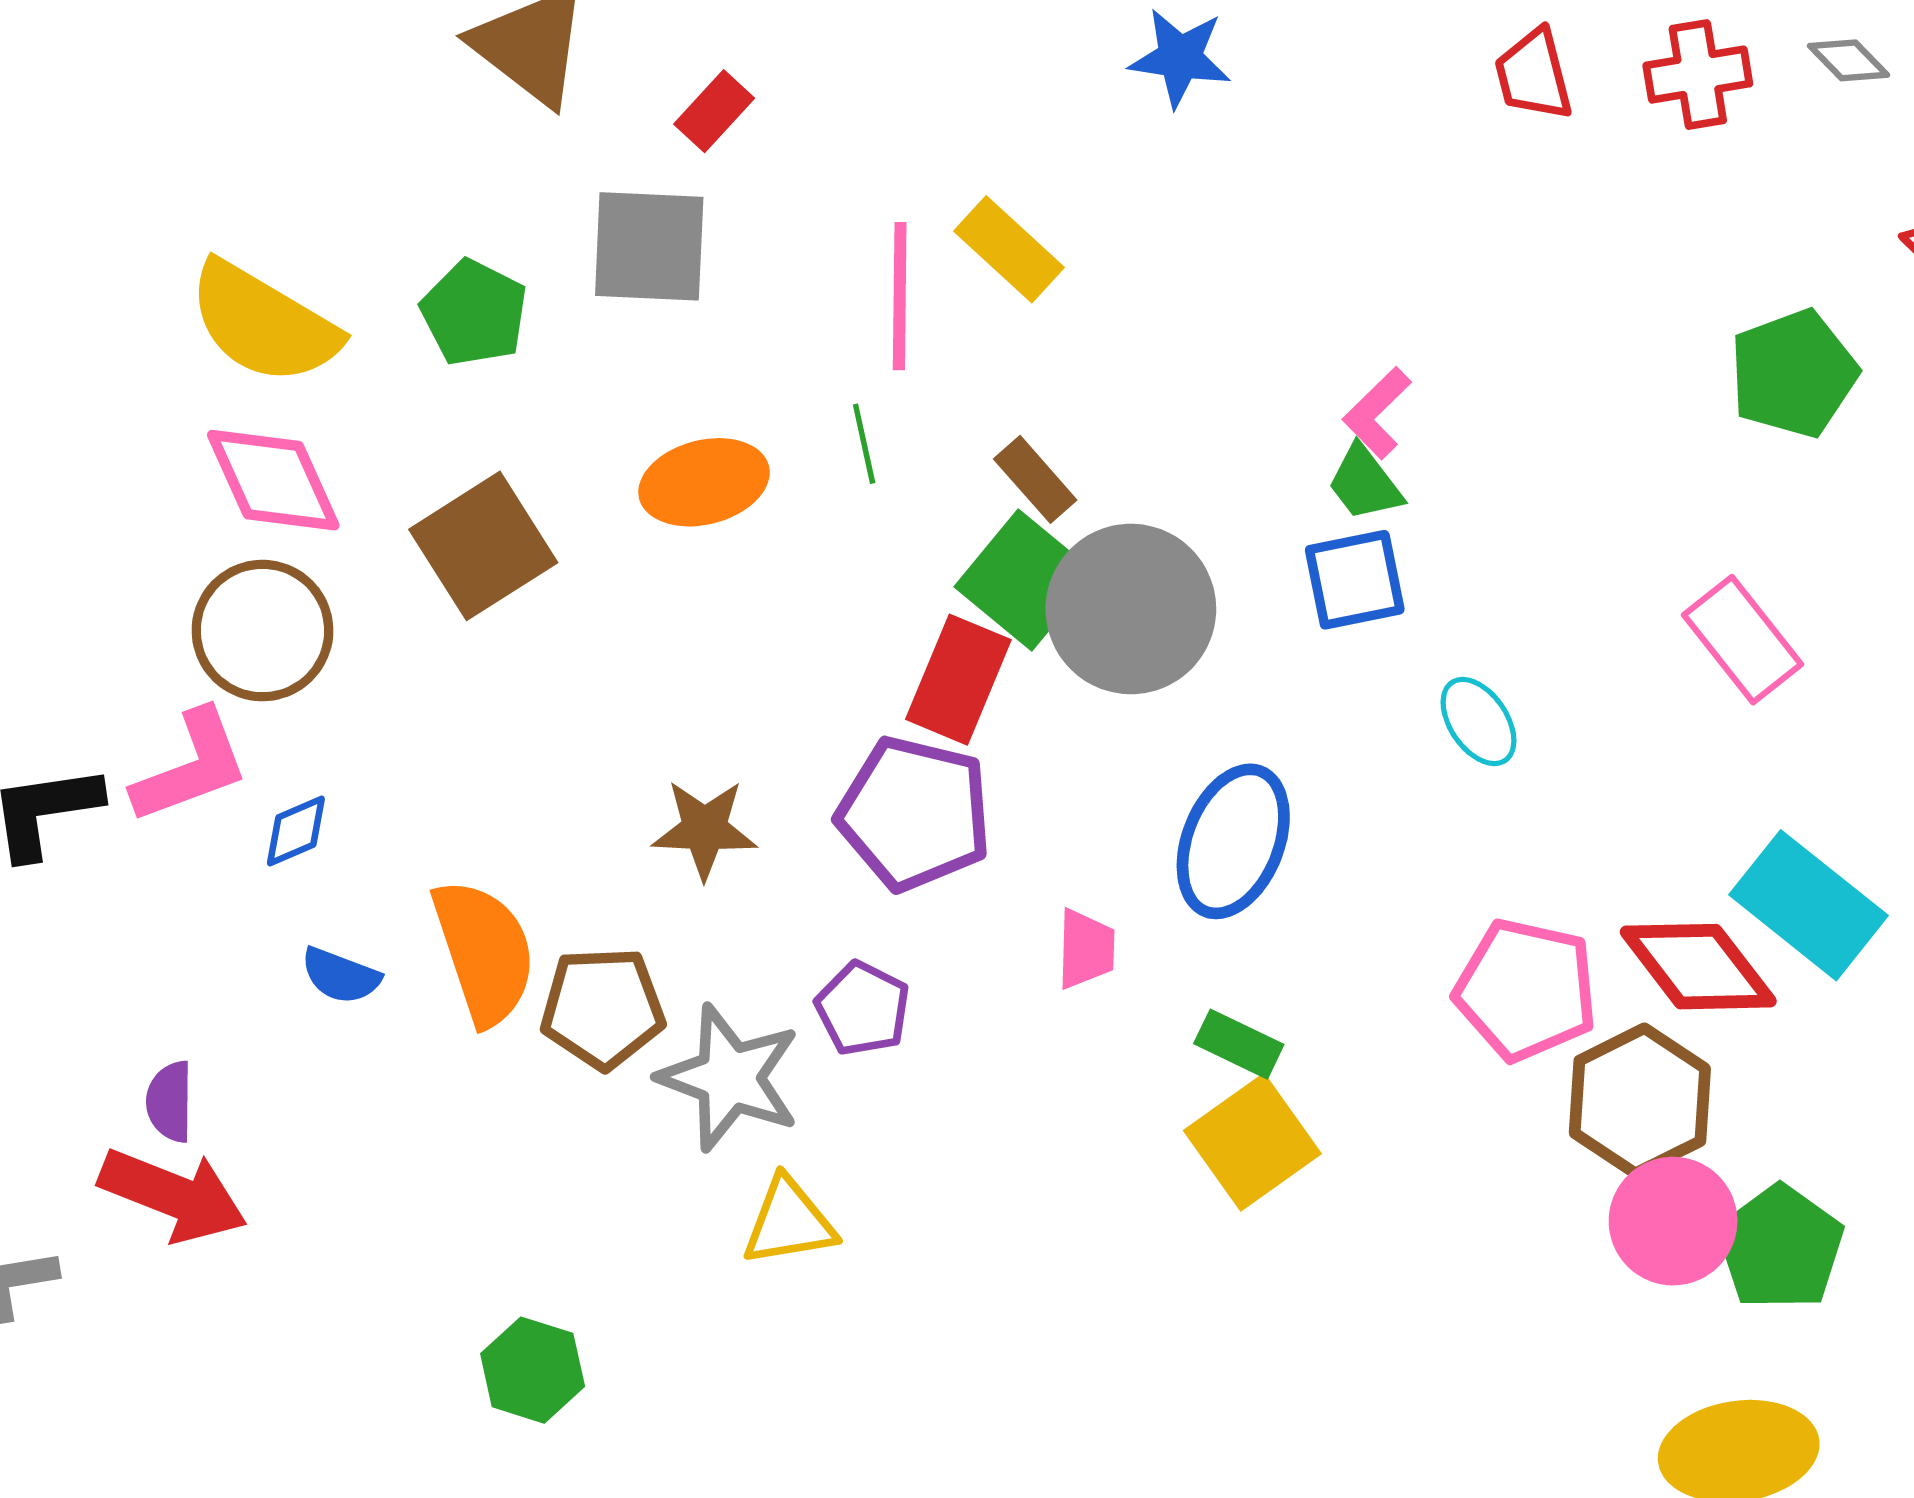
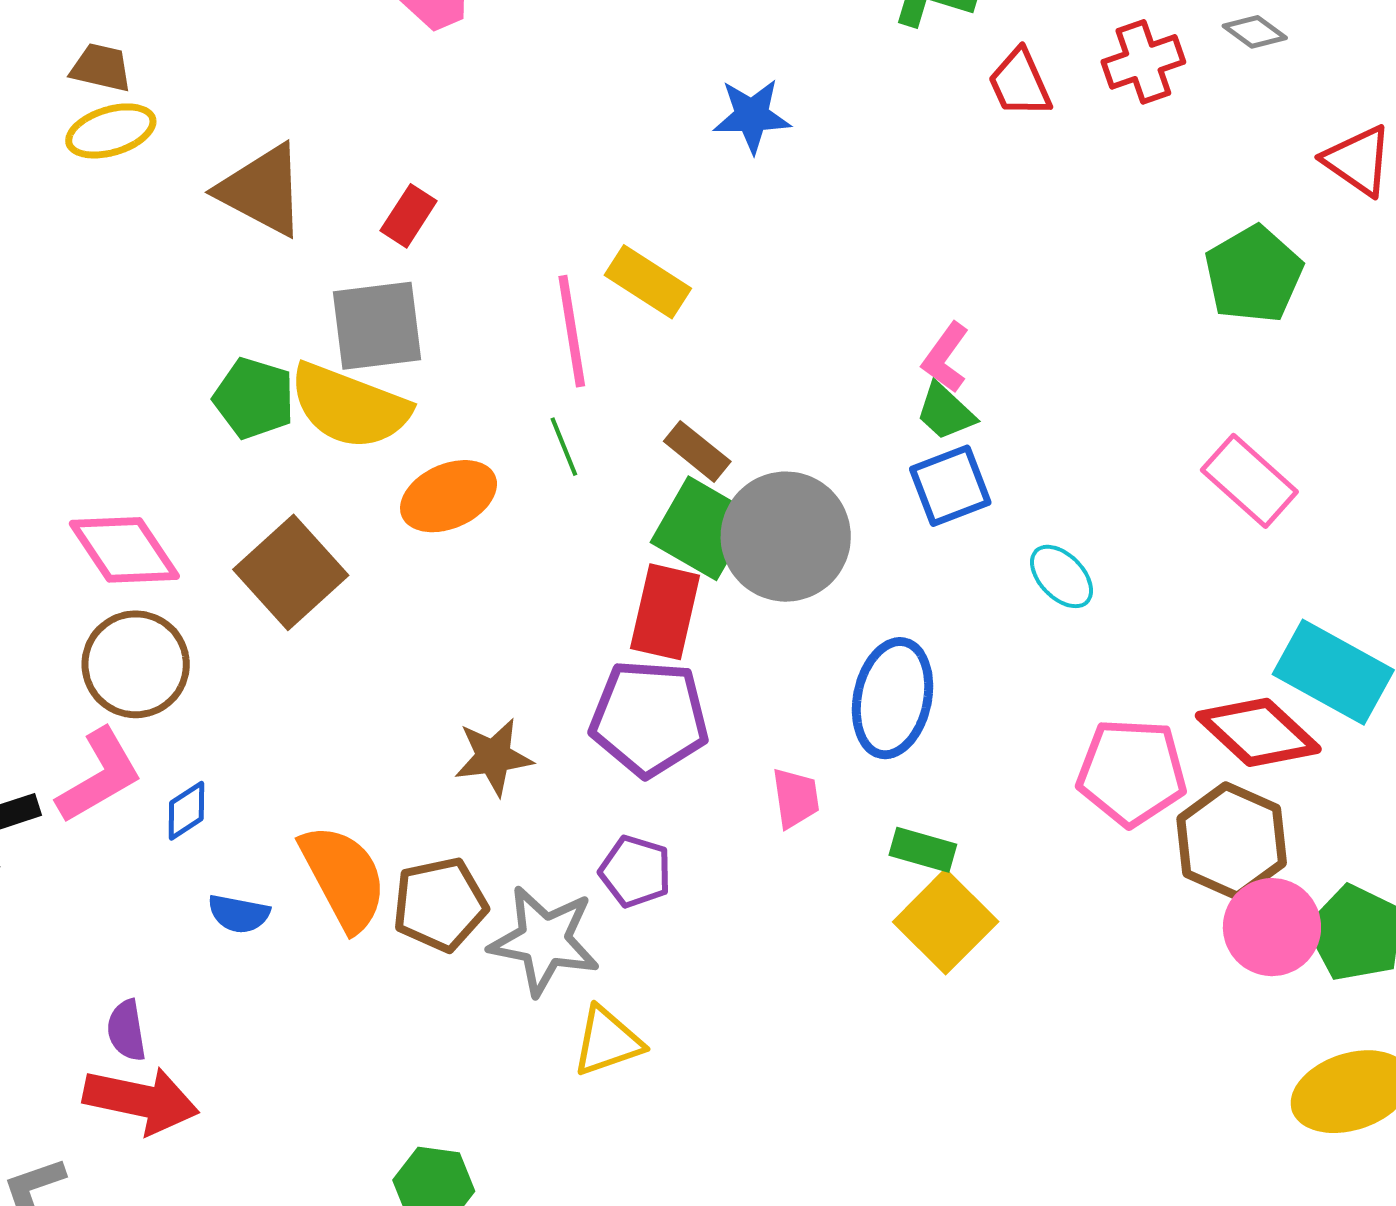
yellow semicircle: (263, 323) -> (349, 406), moved

